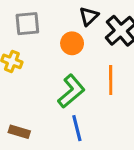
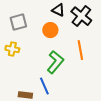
black triangle: (89, 16) -> (58, 10), turned -40
blue line: (77, 128) -> (44, 86), moved

